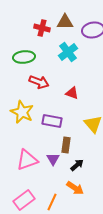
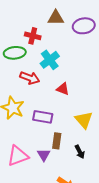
red cross: (42, 28) -> (33, 36), moved
cyan cross: (68, 52) -> (50, 60), moved
black arrow: (77, 165) -> (80, 152), moved, turned 104

